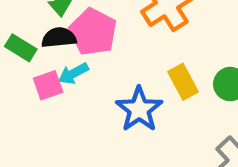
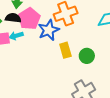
blue star: (139, 109) -> (49, 30), moved

